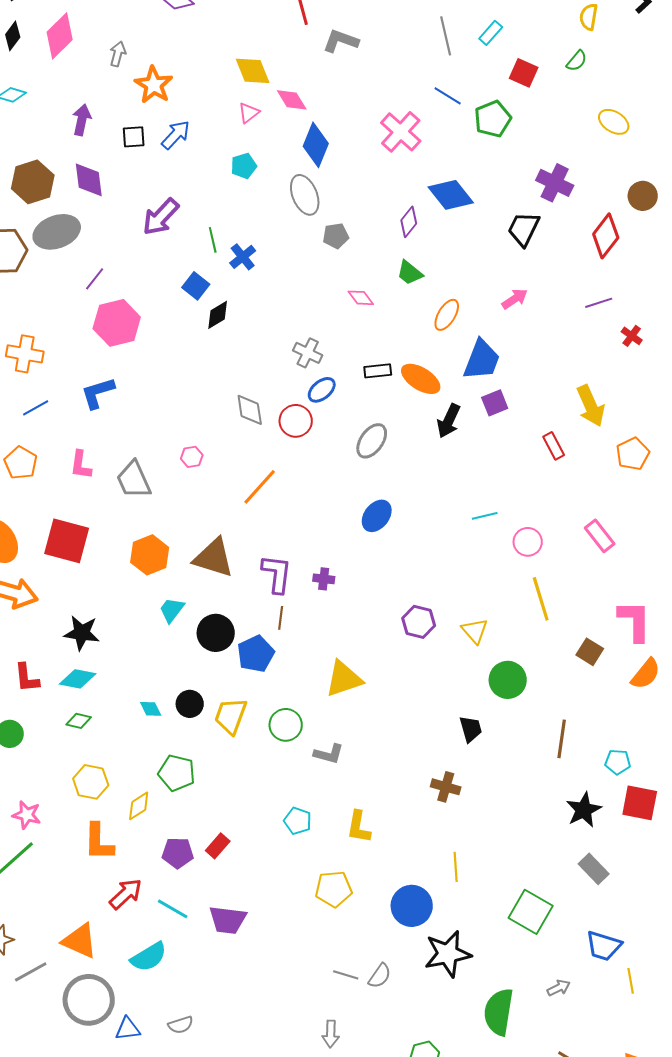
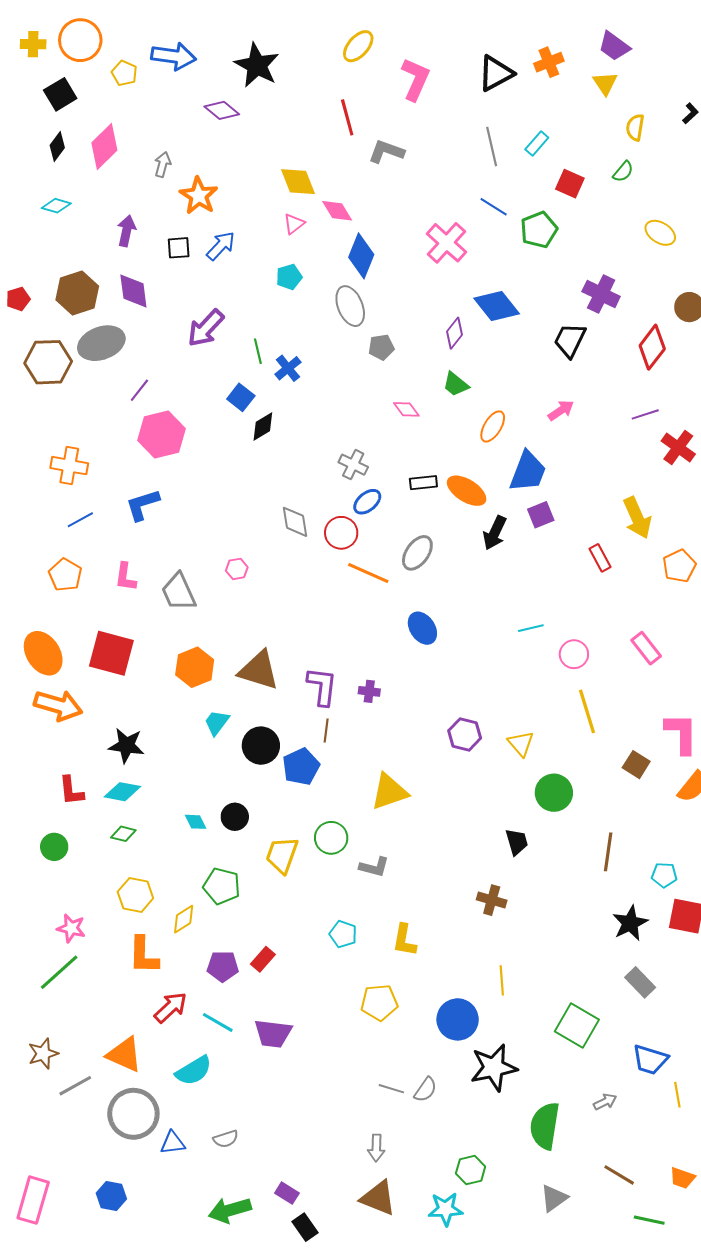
red cross: (632, 336) -> (678, 448), size x1.6
orange line: (260, 487) -> (368, 573), moved, turned 72
blue ellipse: (377, 516) -> (422, 628), turned -72
yellow trapezoid: (231, 716) -> (282, 855), moved

